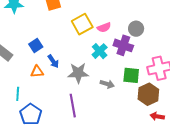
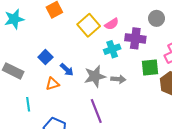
gray circle: (136, 29) -> (157, 18), moved
cyan cross: (100, 51) -> (112, 49), turned 35
gray arrow: (107, 84) -> (118, 79), moved
cyan line: (18, 94) -> (28, 104), moved

